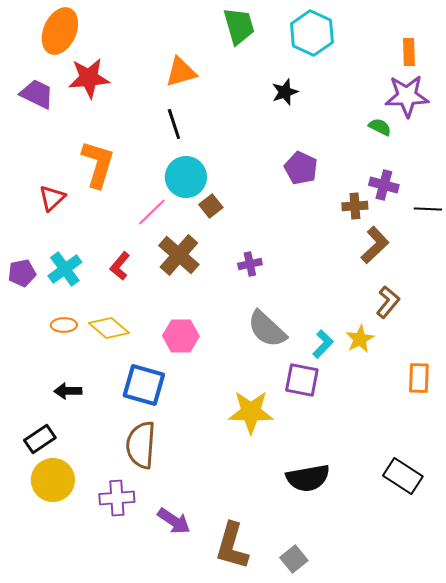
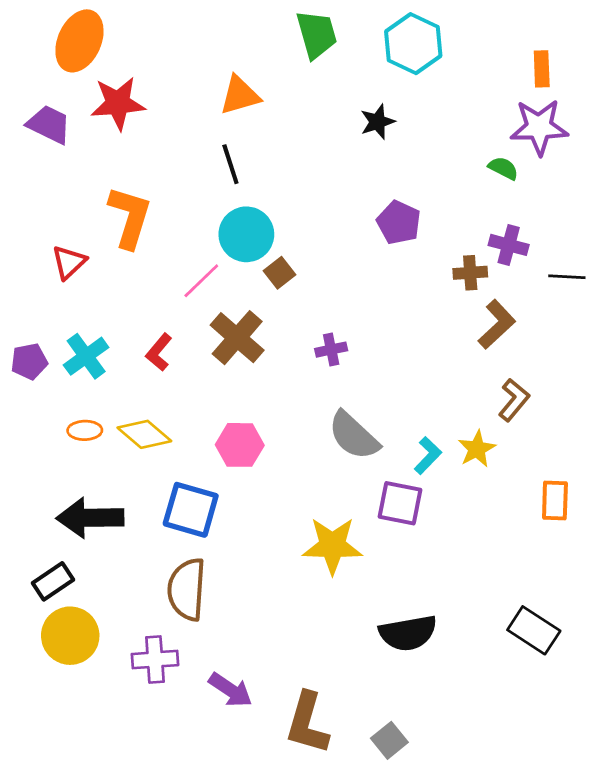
black arrow: (68, 391) -> (90, 518), size x1.8

